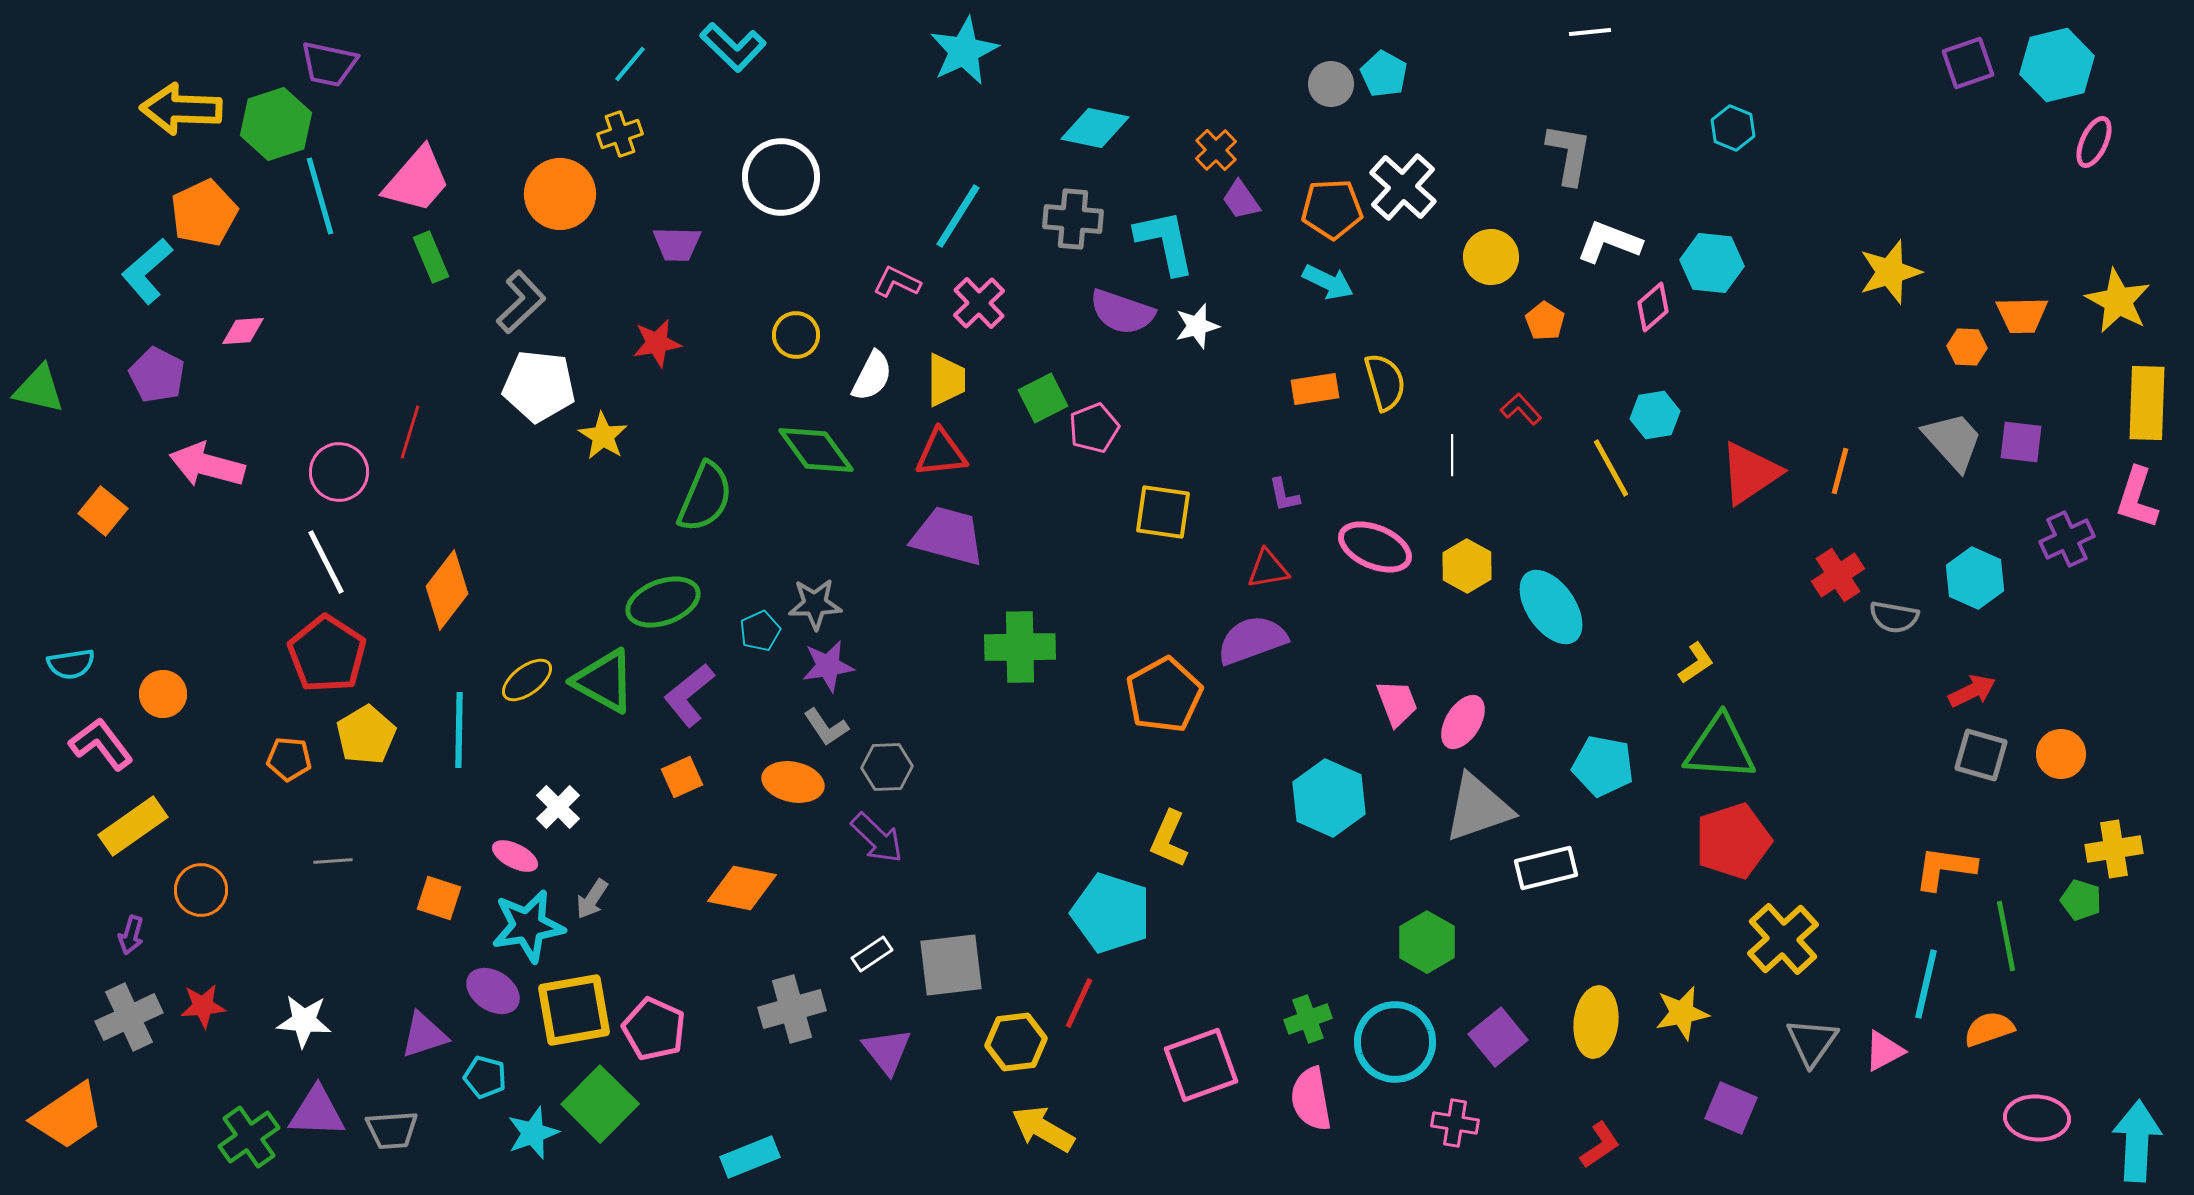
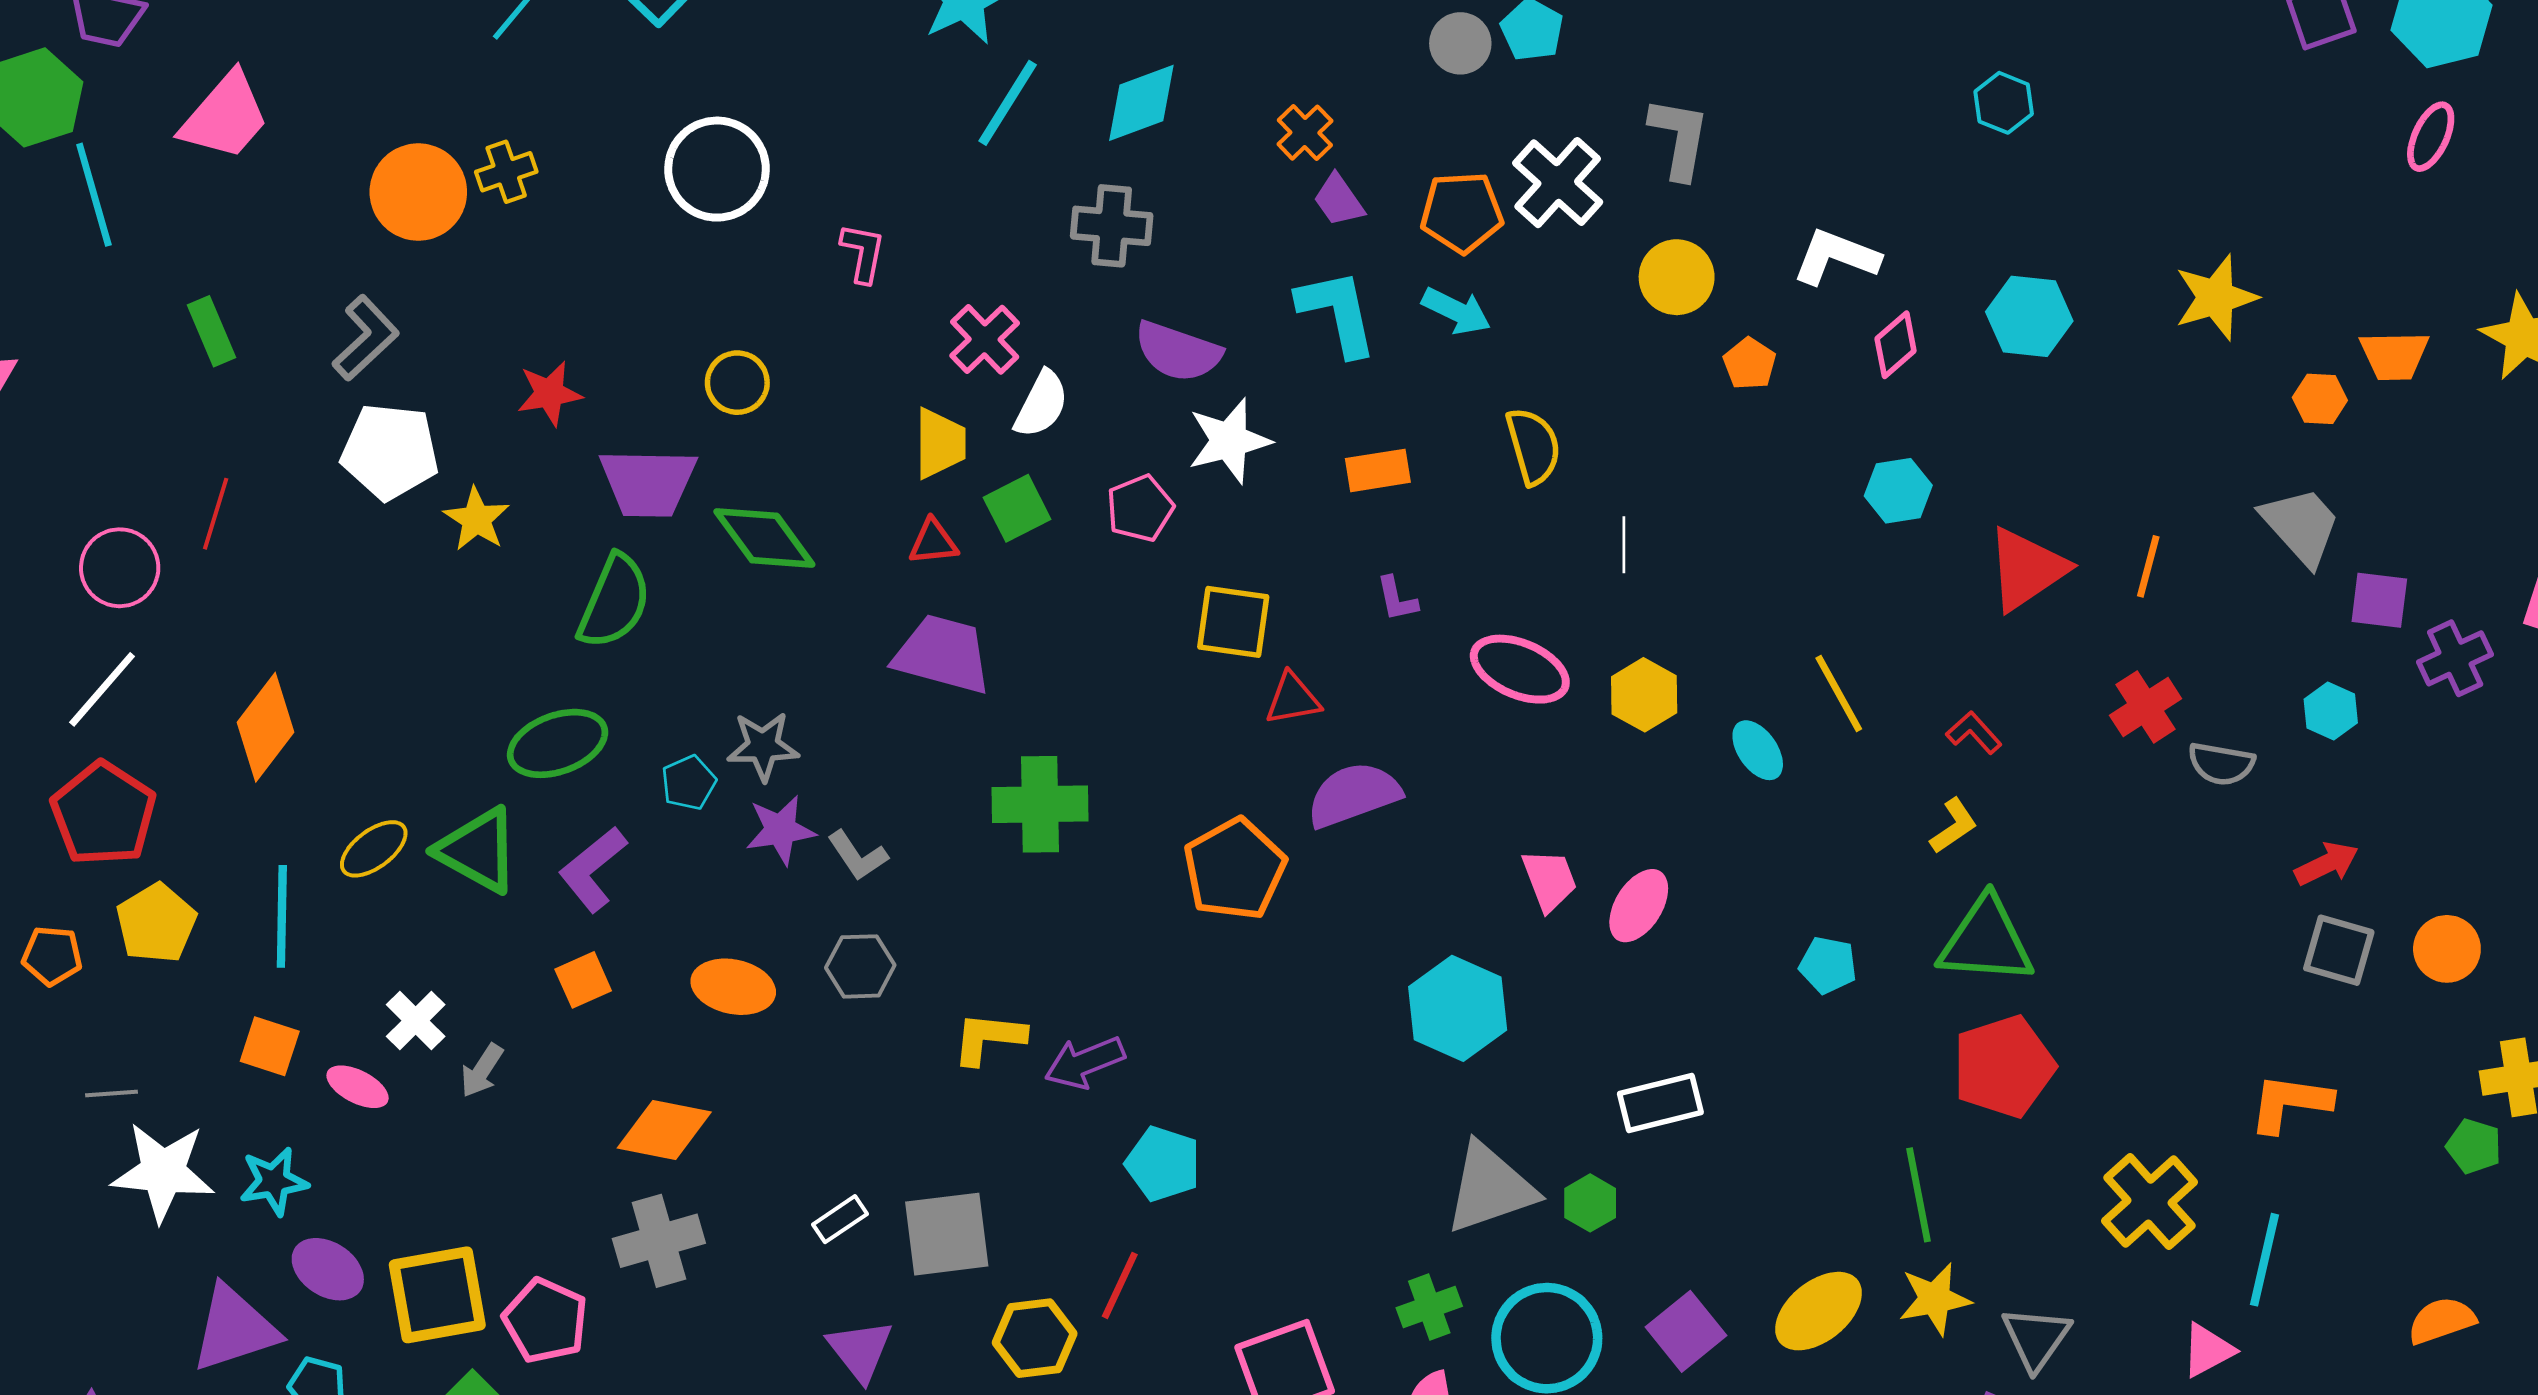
cyan diamond: (1095, 128) -> (1141, 103), turned -32
yellow cross: (620, 134) -> (506, 172), moved
pink ellipse: (2094, 142) -> (2431, 137), moved
gray L-shape: (1569, 154) -> (1679, 138), moved
pink trapezoid: (417, 180) -> (225, 116), moved
cyan line: (958, 216) -> (1008, 103), moved
cyan L-shape: (1165, 242) -> (1337, 312), moved
purple trapezoid: (677, 244) -> (648, 483), moved, size x1.5
green rectangle: (431, 257) -> (212, 331), moved
cyan hexagon: (1712, 263) -> (2029, 316), moved
pink L-shape: (897, 282) -> (863, 253), moved, turned 75
white star: (1197, 326) -> (1229, 441), moved, size x1.4
white semicircle: (872, 376) -> (1041, 404), moved
orange rectangle: (1315, 389) -> (1378, 470), moved
green square: (1043, 398) -> (1017, 508), moved
red L-shape: (1521, 409) -> (1974, 733), moved
purple square: (2021, 442) -> (2379, 600), moved
red triangle: (941, 453) -> (933, 542), size x0.7
yellow line: (1611, 468) -> (1839, 693), moved
white line: (326, 562) -> (102, 689), turned 68
red triangle: (1268, 569) -> (1293, 699), moved
cyan hexagon: (1975, 578) -> (2331, 711), size x0.7
cyan ellipse: (1551, 607) -> (1758, 750), size x0.6
gray L-shape: (826, 727) -> (858, 856), moved
cyan pentagon: (1603, 766) -> (1828, 965), size x0.7
gray triangle: (1478, 808) -> (1490, 1188), moved
purple arrow: (877, 838) -> (1085, 1062), moved, turned 114
yellow L-shape: (1169, 839) -> (989, 1038), moved, turned 72
white rectangle: (1546, 868) -> (1660, 1103), moved
orange square: (439, 898) -> (270, 1046), moved
gray arrow: (592, 899) -> (482, 1071), moved
cyan pentagon: (1111, 913) -> (1163, 1164), size x0.7
cyan star: (528, 926) -> (274, 1181), moved, size x0.7
green line: (2006, 936) -> (1918, 1195), moved
yellow cross: (1783, 939) -> (2150, 1202), moved
green hexagon: (1427, 942) -> (1590, 1203), size x0.7
gray cross: (792, 1009) -> (659, 1241), moved
white star: (304, 1021) -> (163, 1172), moved, size x1.4
yellow ellipse: (1596, 1022) -> (1818, 1311), turned 44
orange semicircle: (1989, 1029) -> (2442, 1321), moved
purple triangle: (424, 1035) -> (235, 1329), size x1.4
gray triangle: (1812, 1042) -> (2036, 1338), moved

